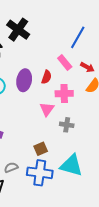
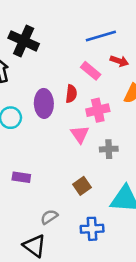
blue line: (78, 37) -> (101, 36), turned 55
red arrow: (87, 67) -> (119, 61), moved
blue cross: (40, 173) -> (92, 229), moved, size x0.7

